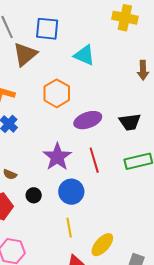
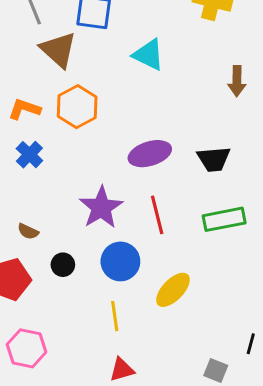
brown triangle: (25, 54) -> (58, 50), turned -40
orange hexagon: (57, 93) -> (77, 107), moved
yellow ellipse: (102, 245) -> (173, 290), moved

